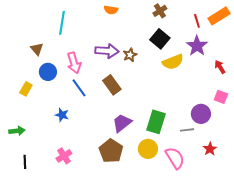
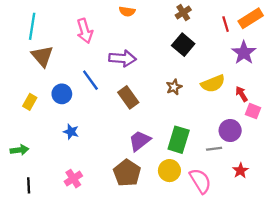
cyan line: (62, 23) -> (32, 26), moved
purple star: (197, 46) -> (244, 53), moved
brown triangle: (37, 49) -> (42, 56), size x1.5
brown star: (130, 55) -> (174, 87), moved
yellow semicircle: (173, 62) -> (213, 84), moved
pink arrow: (74, 63) -> (85, 31), moved
red arrow: (220, 67) -> (242, 94), moved
blue circle: (48, 72) -> (62, 94), moved
blue line: (79, 88) -> (90, 80), moved

